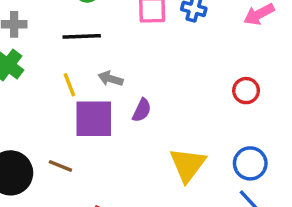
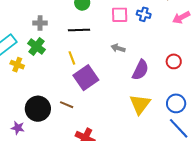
gray arrow: (111, 79) -> (118, 48), moved
purple semicircle: (142, 110) -> (140, 70), moved, size x1.5
purple square: (94, 119) -> (86, 78), turned -35

